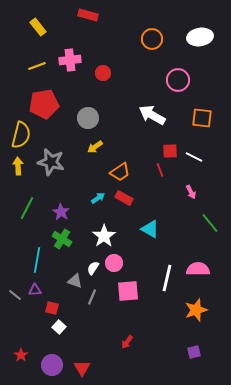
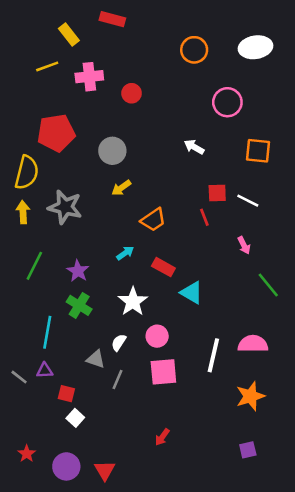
yellow rectangle: (38, 27) -> (69, 34), moved
yellow line: (37, 66) -> (47, 66), moved
white arrow: (152, 115) -> (194, 147), size x0.6
red rectangle: (124, 198) -> (163, 267), moved
pink circle: (114, 263) -> (157, 336), moved

